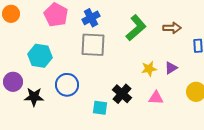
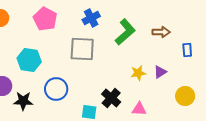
blue cross: (91, 18) -> (91, 18), moved
pink triangle: (156, 98) -> (139, 109), moved

